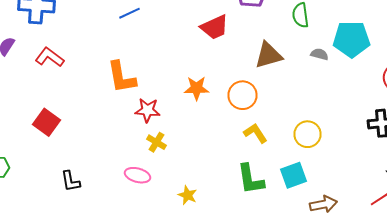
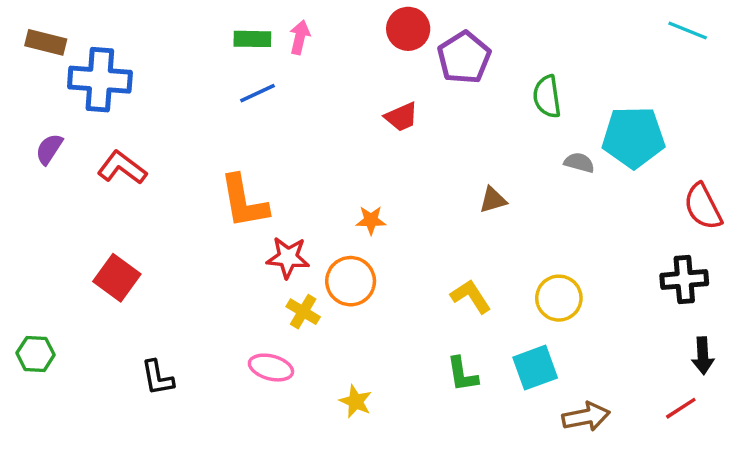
red trapezoid: (214, 27) -> (401, 117), size x0.7
brown triangle: (268, 55) -> (493, 200), moved, size x0.6
orange star: (196, 88) -> (371, 220), size x0.7
orange circle: (242, 95) -> (351, 281), moved
green L-shape: (250, 179) -> (462, 374), size x0.7

